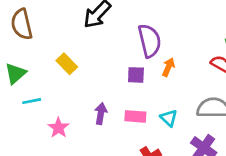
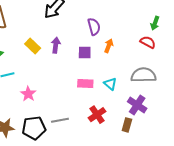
purple semicircle: (150, 41) -> (94, 27), size x0.7
purple arrow: (101, 114) -> (56, 45), moved

